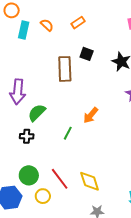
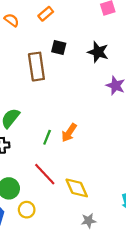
orange arrow: (91, 115) -> (69, 133), moved
red line: (60, 179) -> (45, 174), moved

